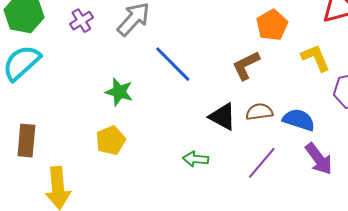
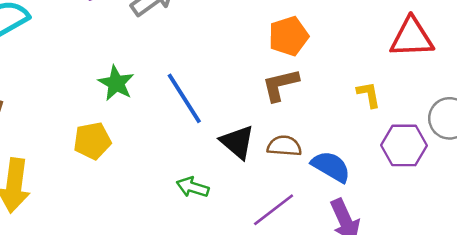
orange pentagon: (272, 25) -> (289, 36), moved
yellow L-shape: (316, 58) -> (369, 95), size x0.7
blue line: (173, 64) -> (184, 98), moved

